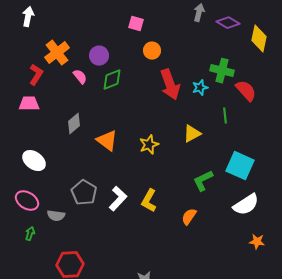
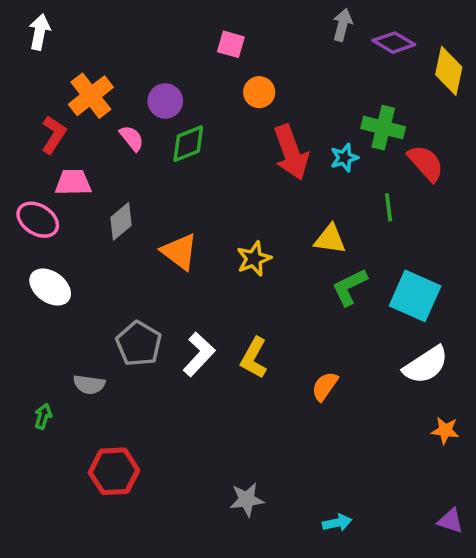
pink trapezoid: (29, 104) -> (73, 182), moved
yellow triangle: (192, 134) -> (330, 239), turned 36
green L-shape: (203, 181) -> (350, 287), moved
pink ellipse: (27, 201) -> (38, 220), moved

